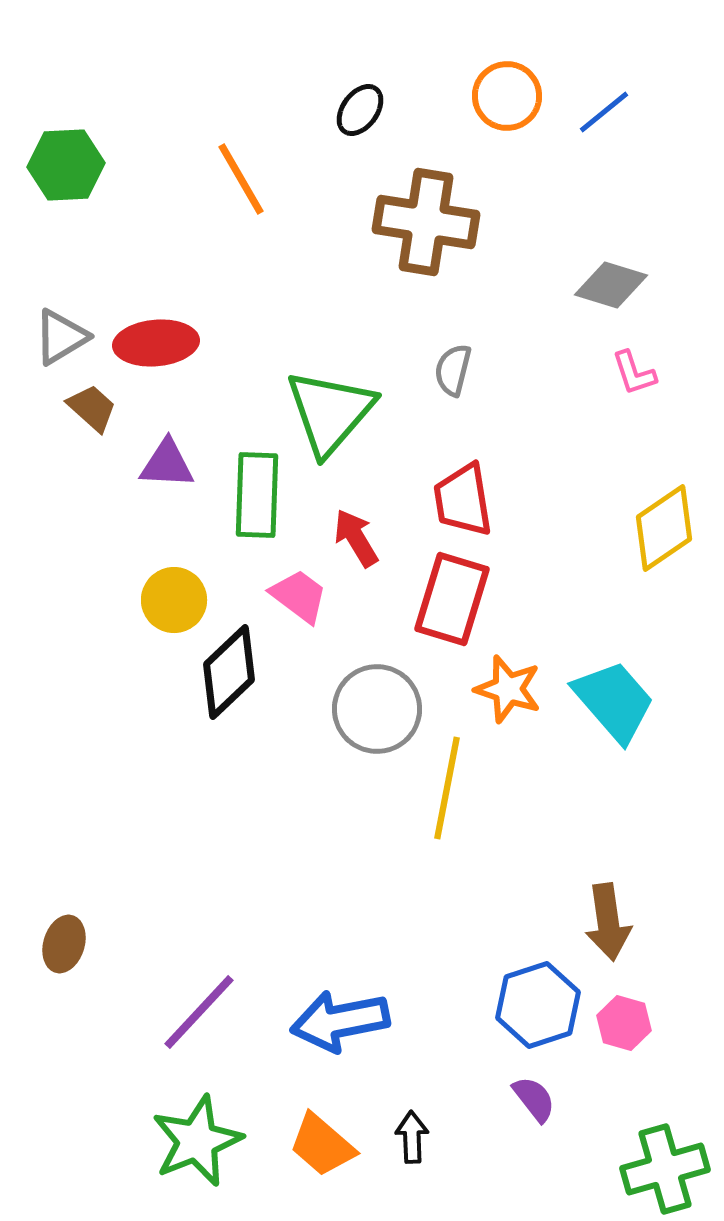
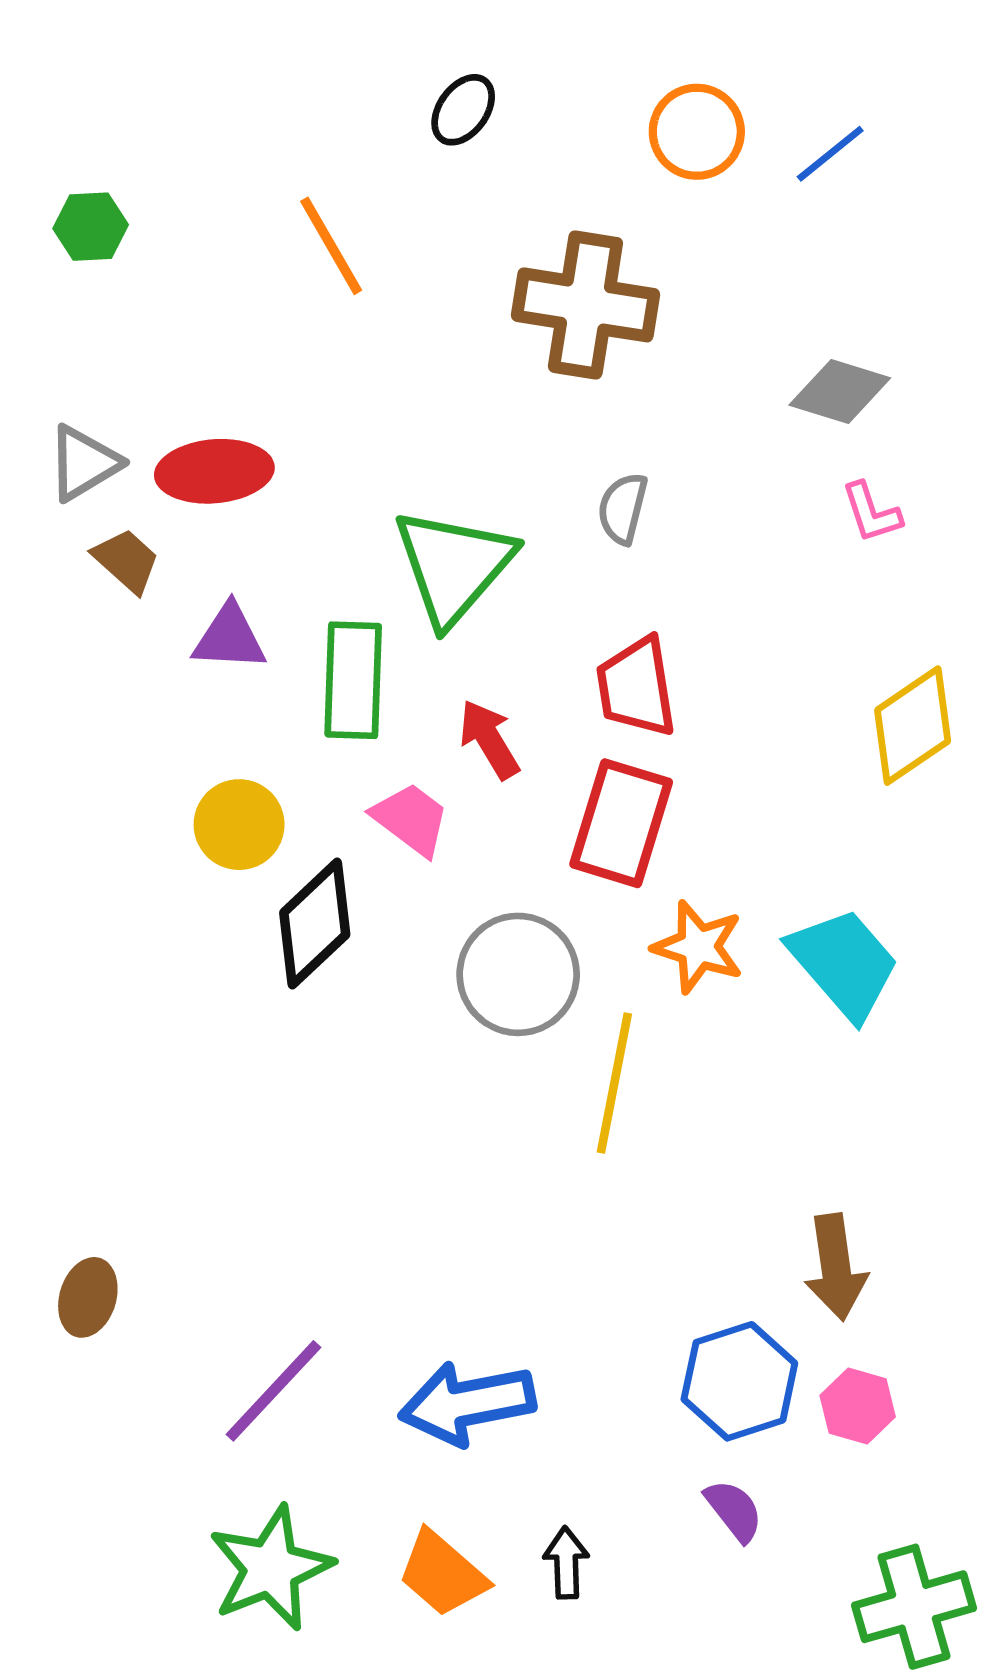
black ellipse: (360, 110) -> (463, 110), moved
green hexagon: (66, 165) -> (91, 227), size x0.7

